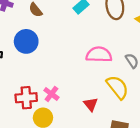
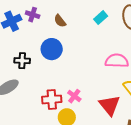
red triangle: (91, 104) -> (109, 105), size x1.6

